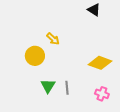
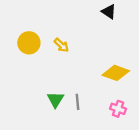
yellow circle: (35, 56) -> (29, 43), moved

